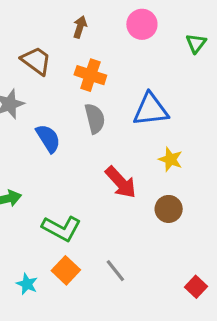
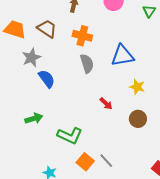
blue semicircle: (48, 138) -> (47, 79), moved
red arrow: (121, 182) -> (106, 104), size x0.6
orange square: (66, 270) -> (85, 162), moved

